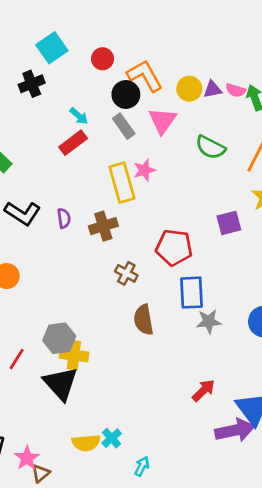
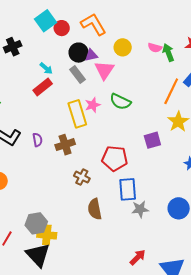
cyan square: (52, 48) -> (45, 21), moved
orange L-shape: (145, 76) -> (93, 24), moved
purple triangle: (212, 89) -> (91, 55), moved
green semicircle: (210, 147) -> (120, 102), moved

